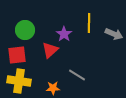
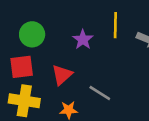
red triangle: (50, 50) -> (62, 75), moved

